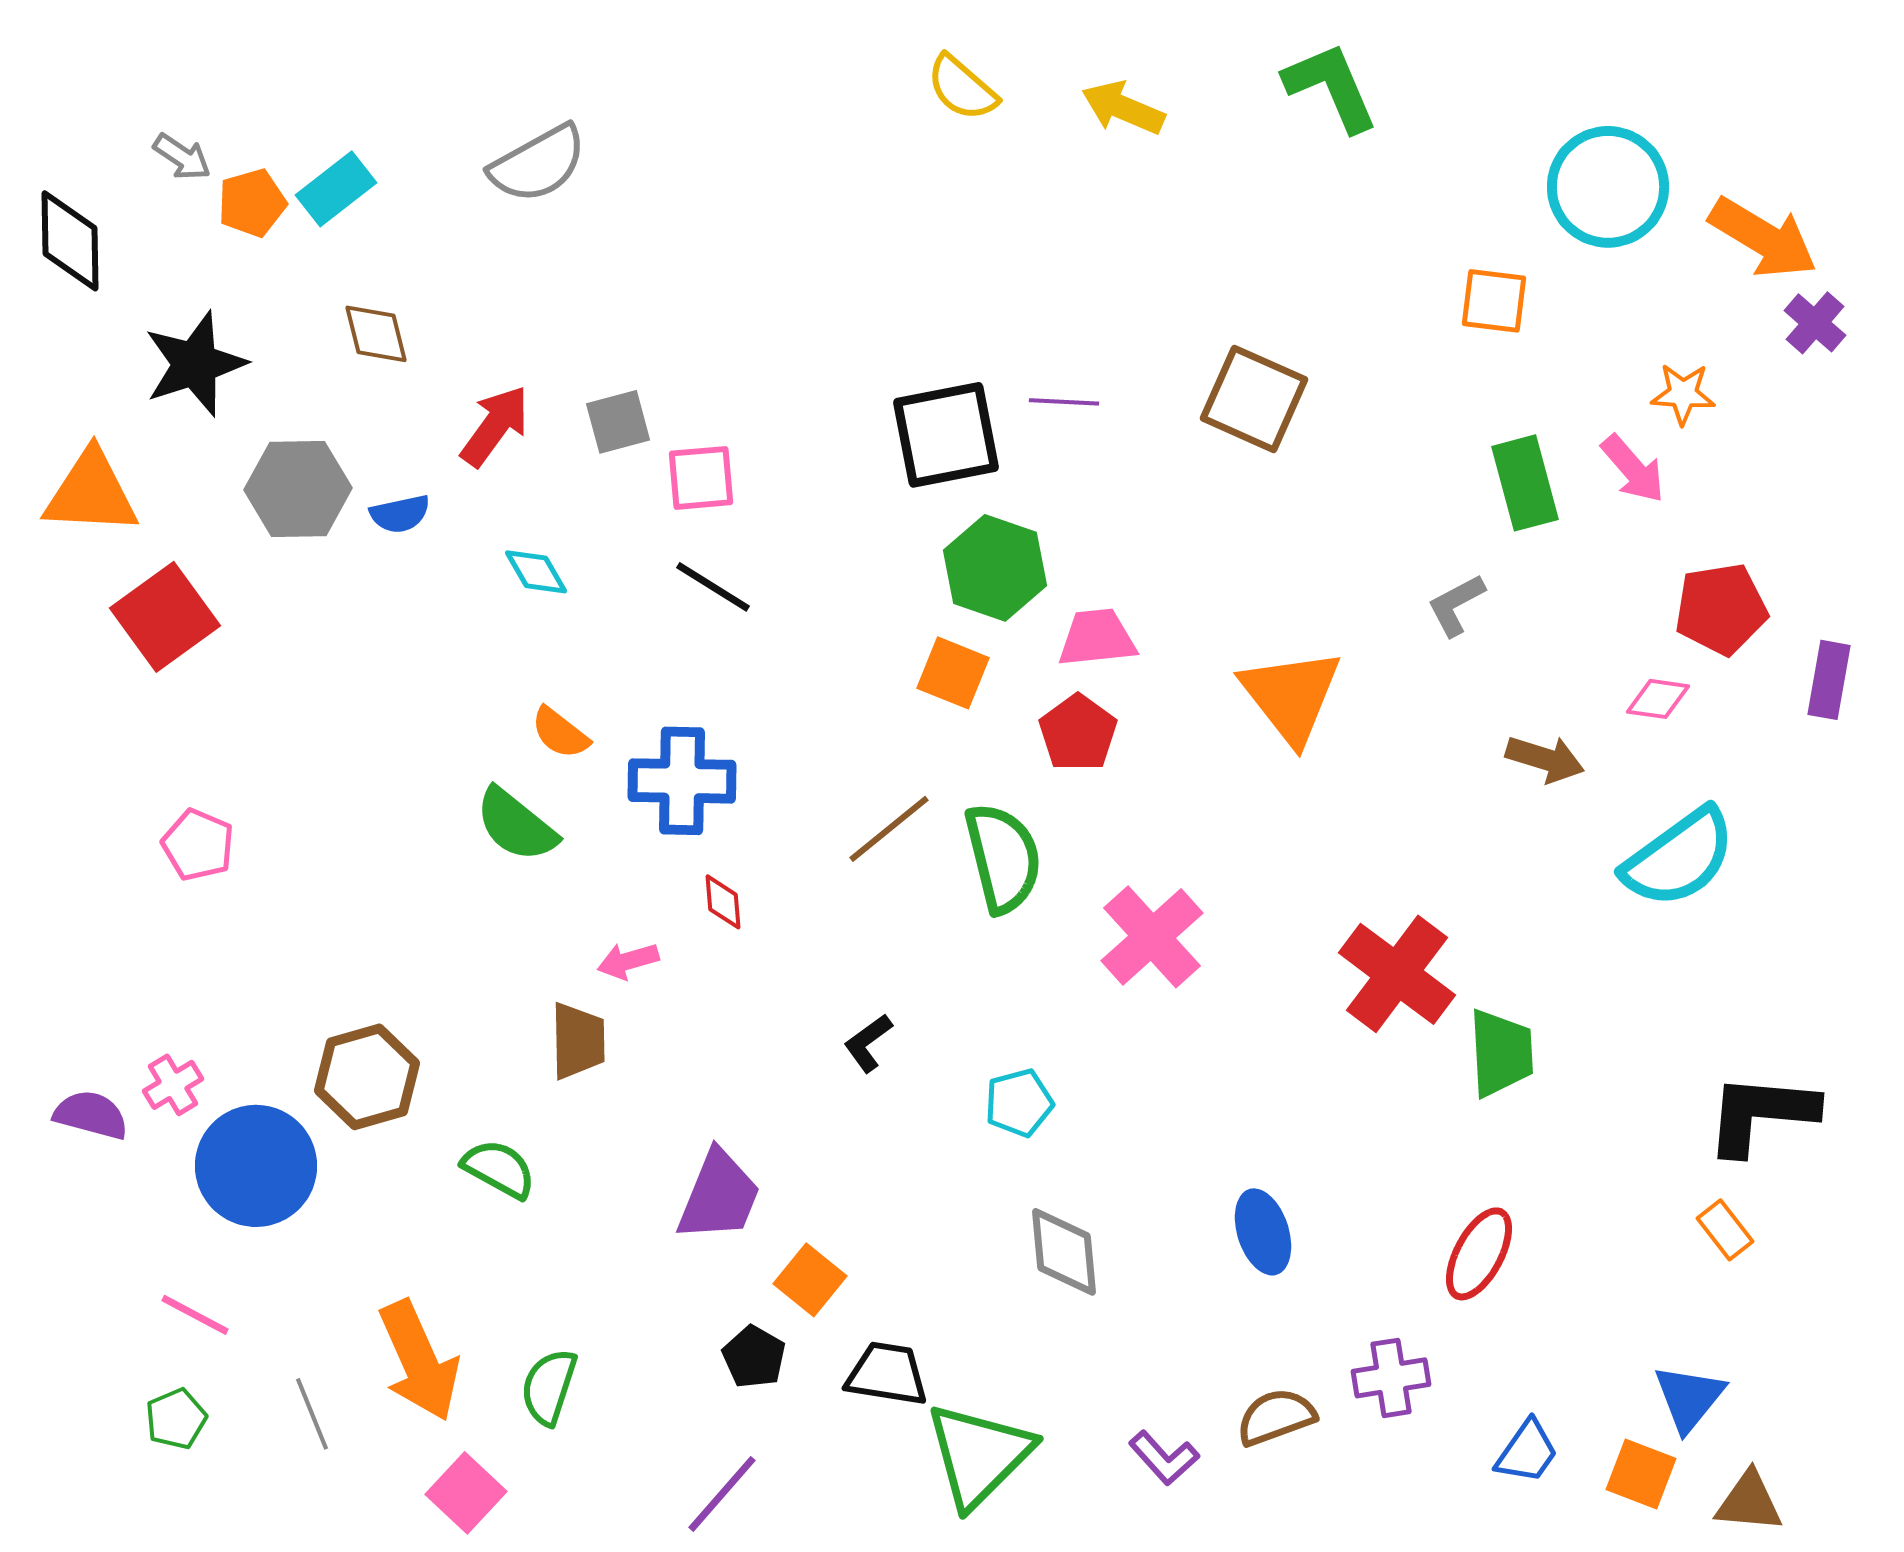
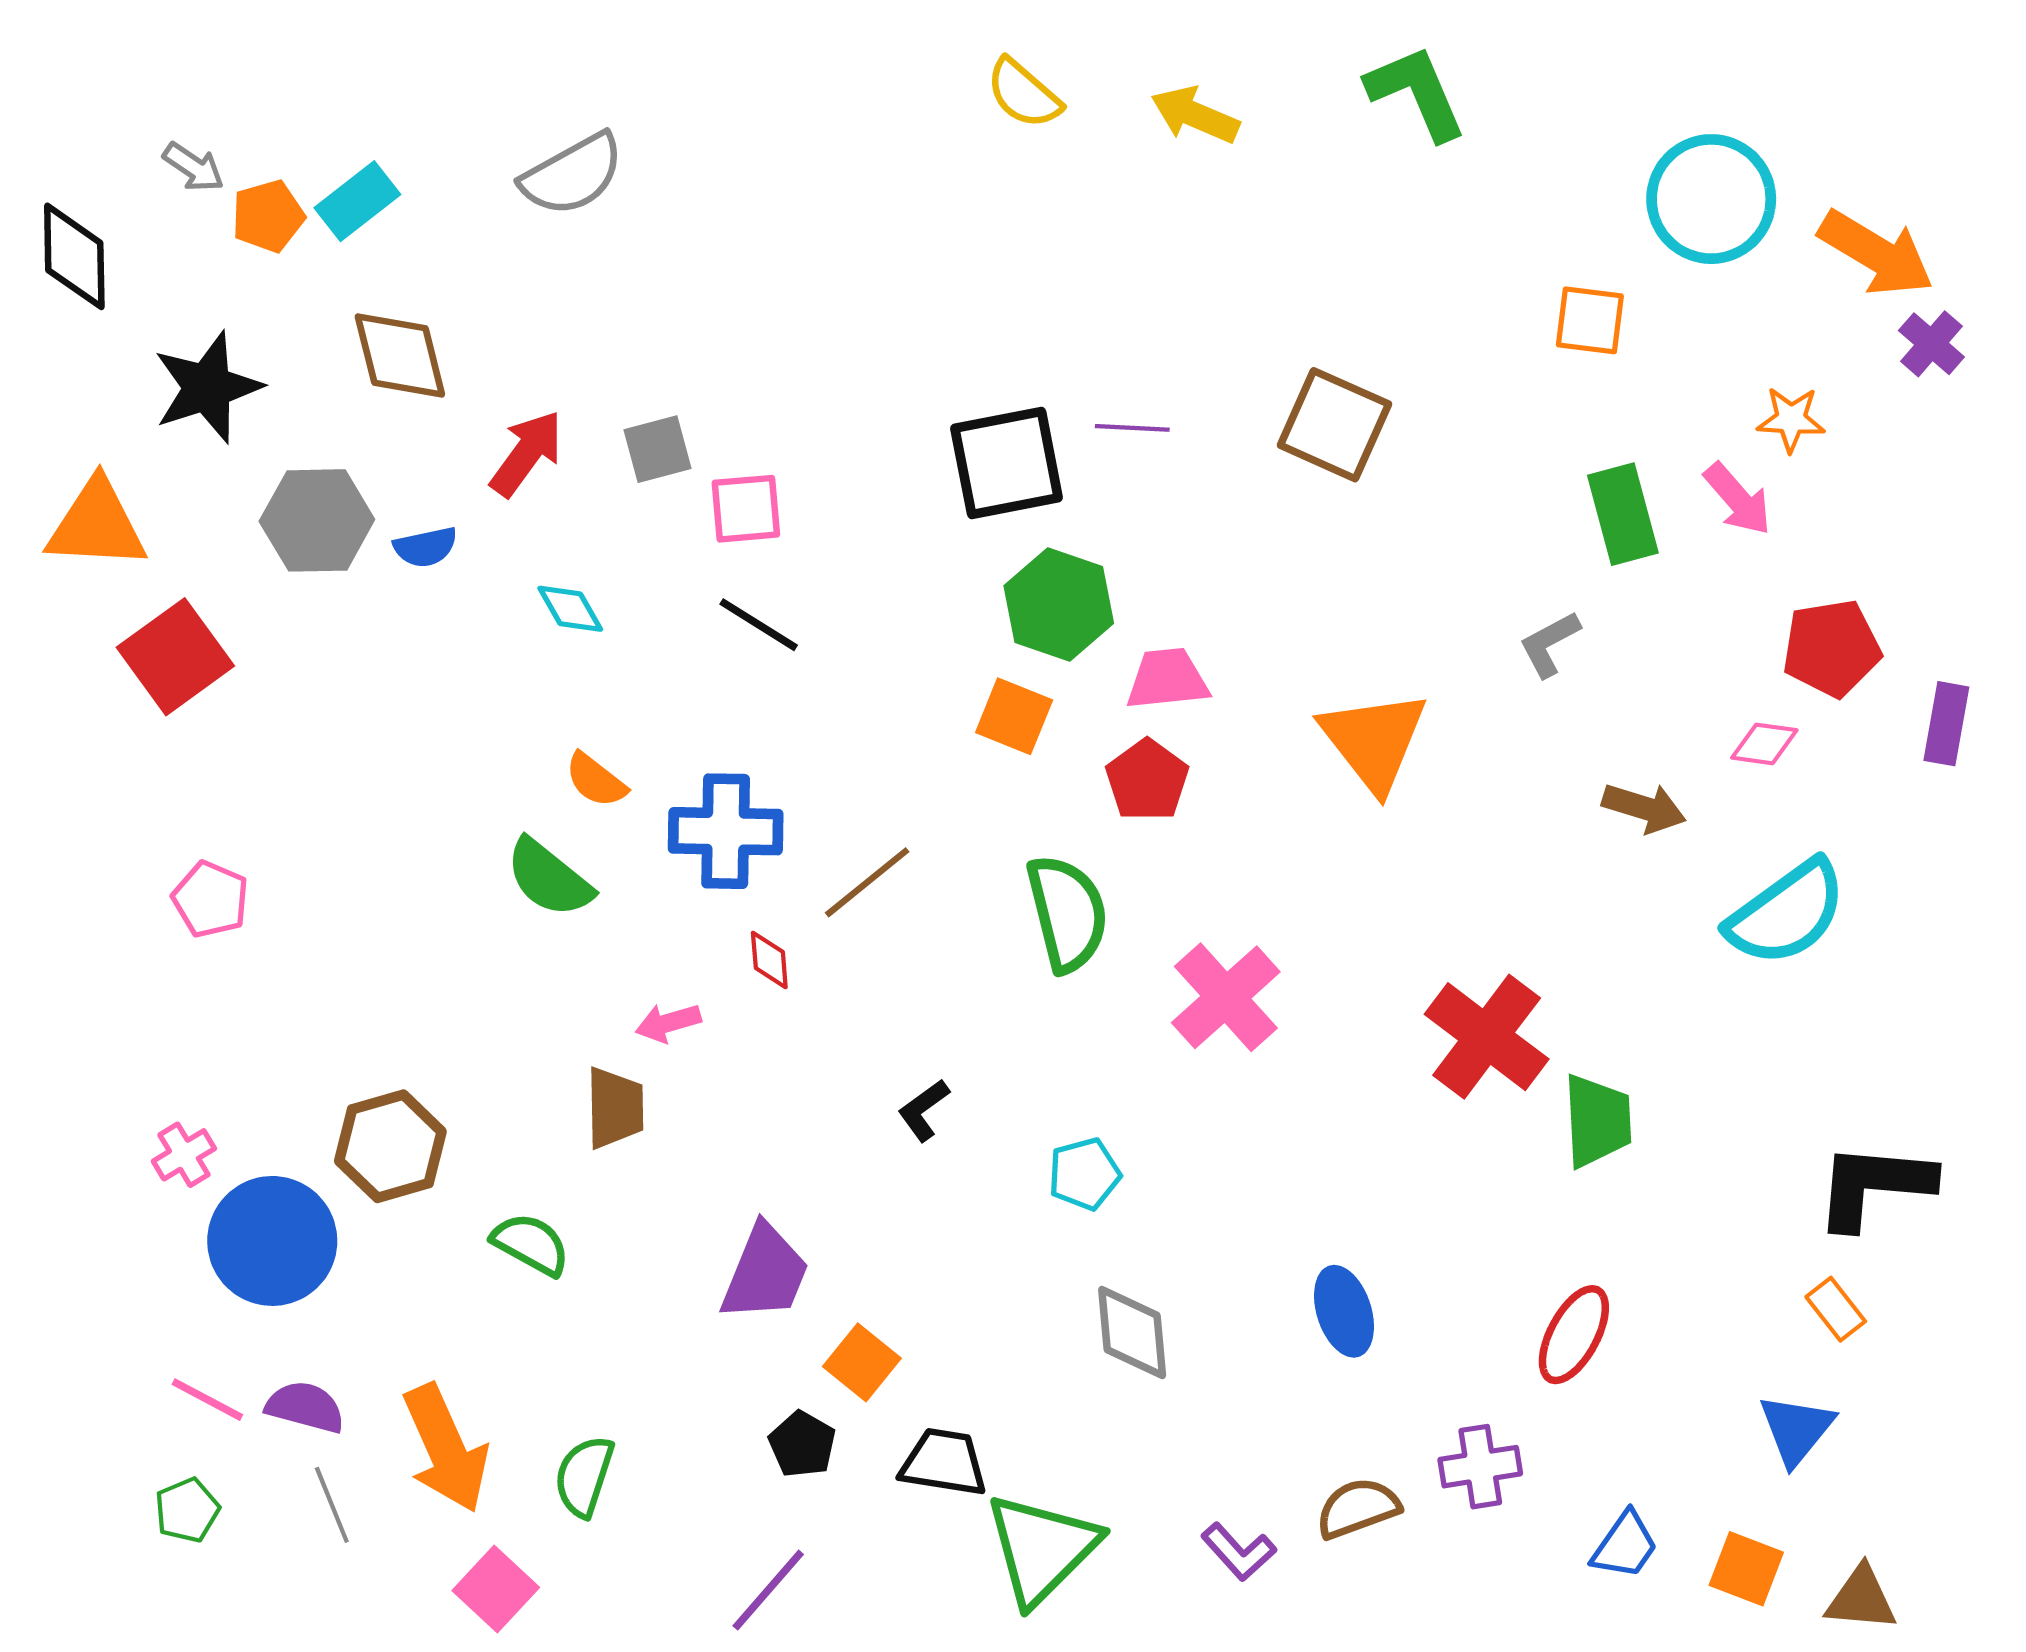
brown diamond: (376, 334) -> (400, 355), size x1.4
brown line: (889, 829) -> (867, 882), moved
purple semicircle: (91, 1115) -> (305, 1407), moved
blue triangle: (1689, 1398) -> (1796, 1429), moved

